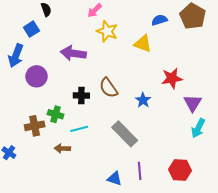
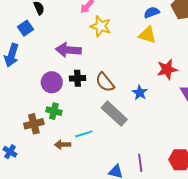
yellow triangle: (143, 44) -> (147, 35), moved
purple circle: (37, 76) -> (52, 82), moved
black cross: (81, 96) -> (78, 78), moved
cyan line: (79, 129) -> (84, 134), moved
gray rectangle: (125, 134) -> (114, 114), moved

